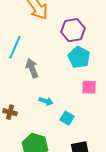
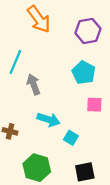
purple hexagon: (73, 30) -> (88, 31), moved
cyan arrow: (46, 101) -> (48, 120), size x1.5

